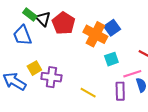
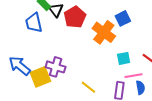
blue square: (112, 28) -> (123, 18), moved
cyan square: (111, 59) -> (124, 58), moved
yellow square: (34, 68) -> (40, 77), moved, size x1.5

